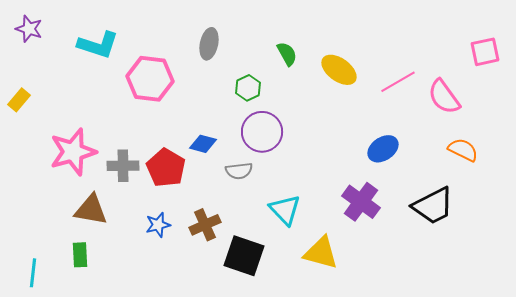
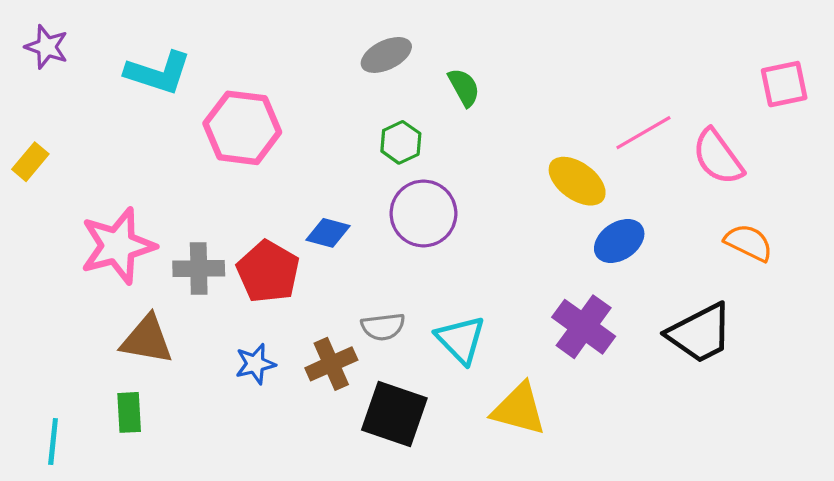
gray ellipse: (209, 44) -> (386, 55), moved, turned 52
yellow ellipse: (339, 70) -> (577, 181), moved
gray semicircle: (239, 171) -> (383, 327), moved

